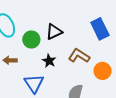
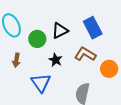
blue rectangle: (100, 29) -> (93, 28), moved
brown arrow: (10, 60) -> (16, 60), turned -80

